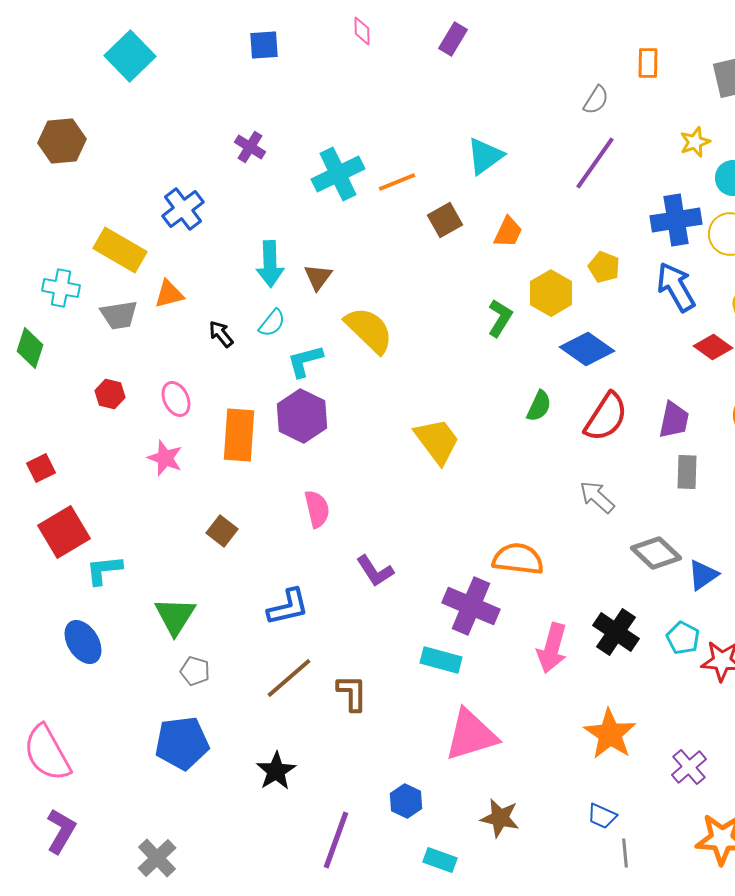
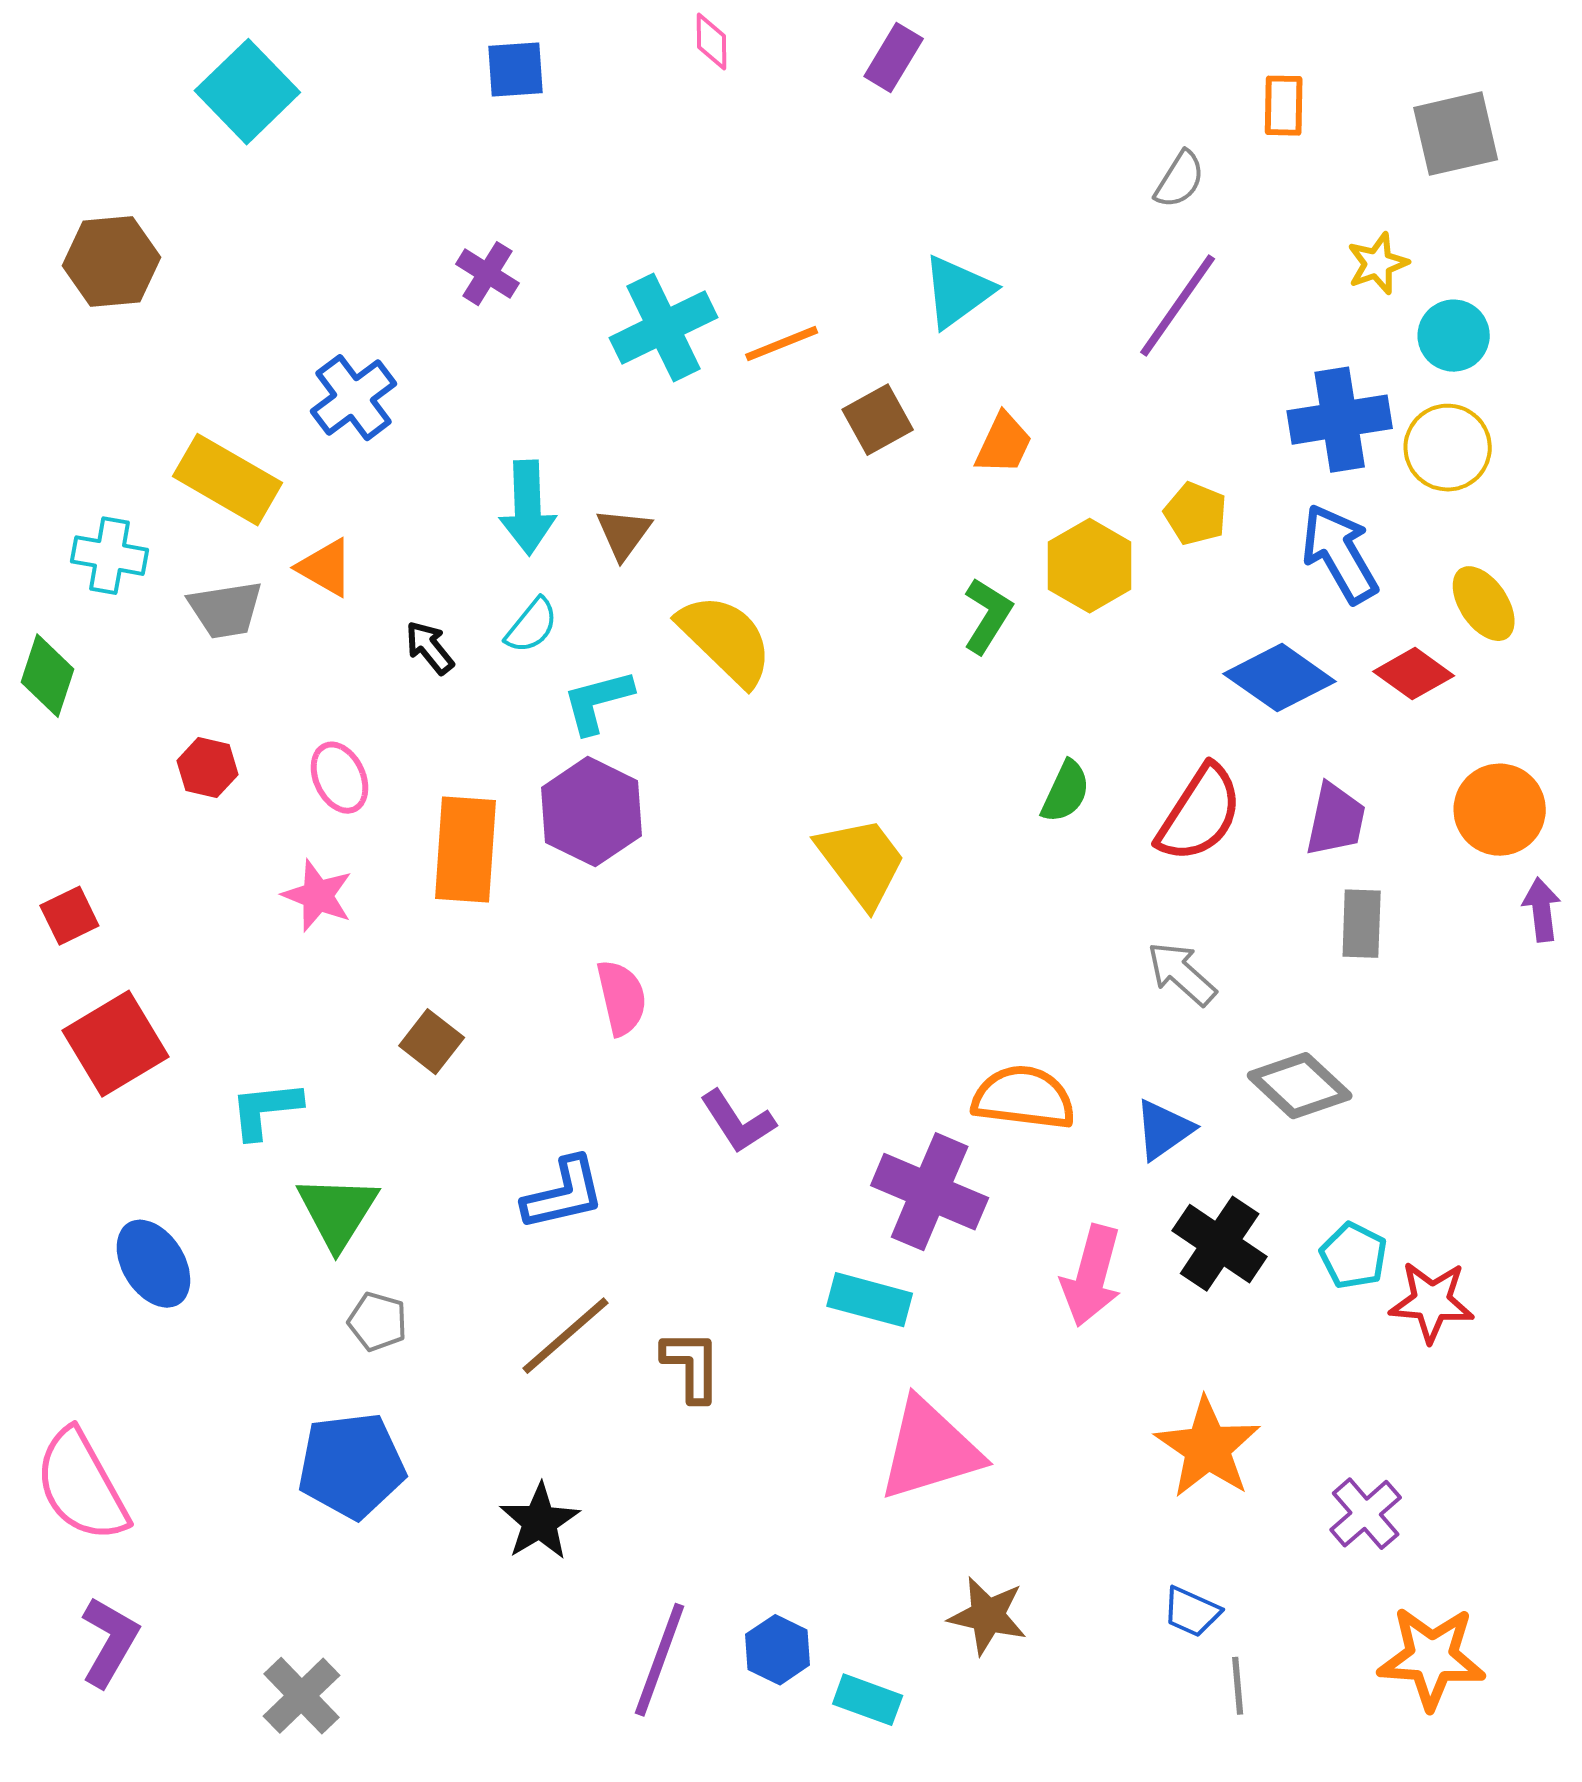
orange triangle: (169, 294) -> (325, 568), turned 44
blue diamond: (587, 349) -> (1280, 678), moved
cyan L-shape: (104, 570) -> (265, 1110), moved
blue triangle: (703, 575) -> (1164, 1130), moved
blue hexagon: (406, 801) -> (778, 1650), moved

